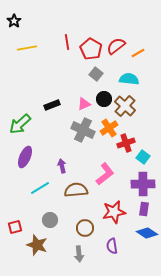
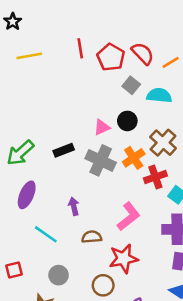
red semicircle: (116, 46) -> (143, 53), turned 84
gray square: (96, 74) -> (131, 85), moved
black rectangle: (52, 105) -> (64, 150), moved
brown cross: (125, 106) -> (163, 143), moved
cyan line: (40, 188) -> (46, 234), turned 66
brown semicircle: (76, 190) -> (92, 237), size x0.7
red star: (114, 212) -> (124, 259), moved
red square: (15, 227) -> (14, 270), moved

